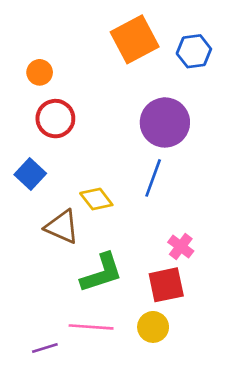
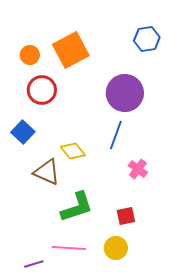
orange square: (135, 39) -> (71, 50), moved
pink cross: (181, 247) -> (138, 169), moved
red square: (166, 285) -> (126, 216), size x0.7

